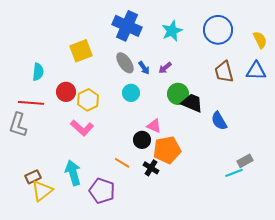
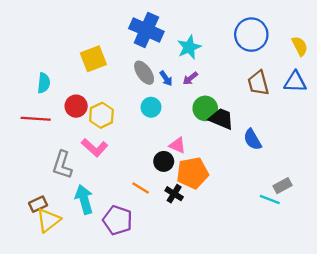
cyan star: (172, 31) -> (189, 47), moved
gray L-shape: (18, 125) -> (62, 165), moved
cyan line: (234, 173) -> (270, 199), turned 42

